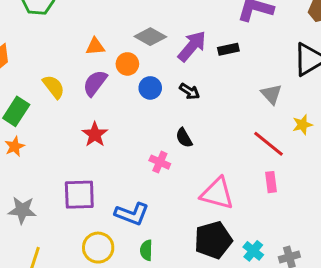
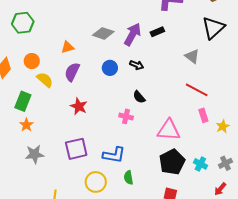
orange circle: (127, 64) -> (32, 61), moved
yellow star: (302, 125) -> (223, 126), moved
gray star: (22, 210) -> (35, 154), moved

